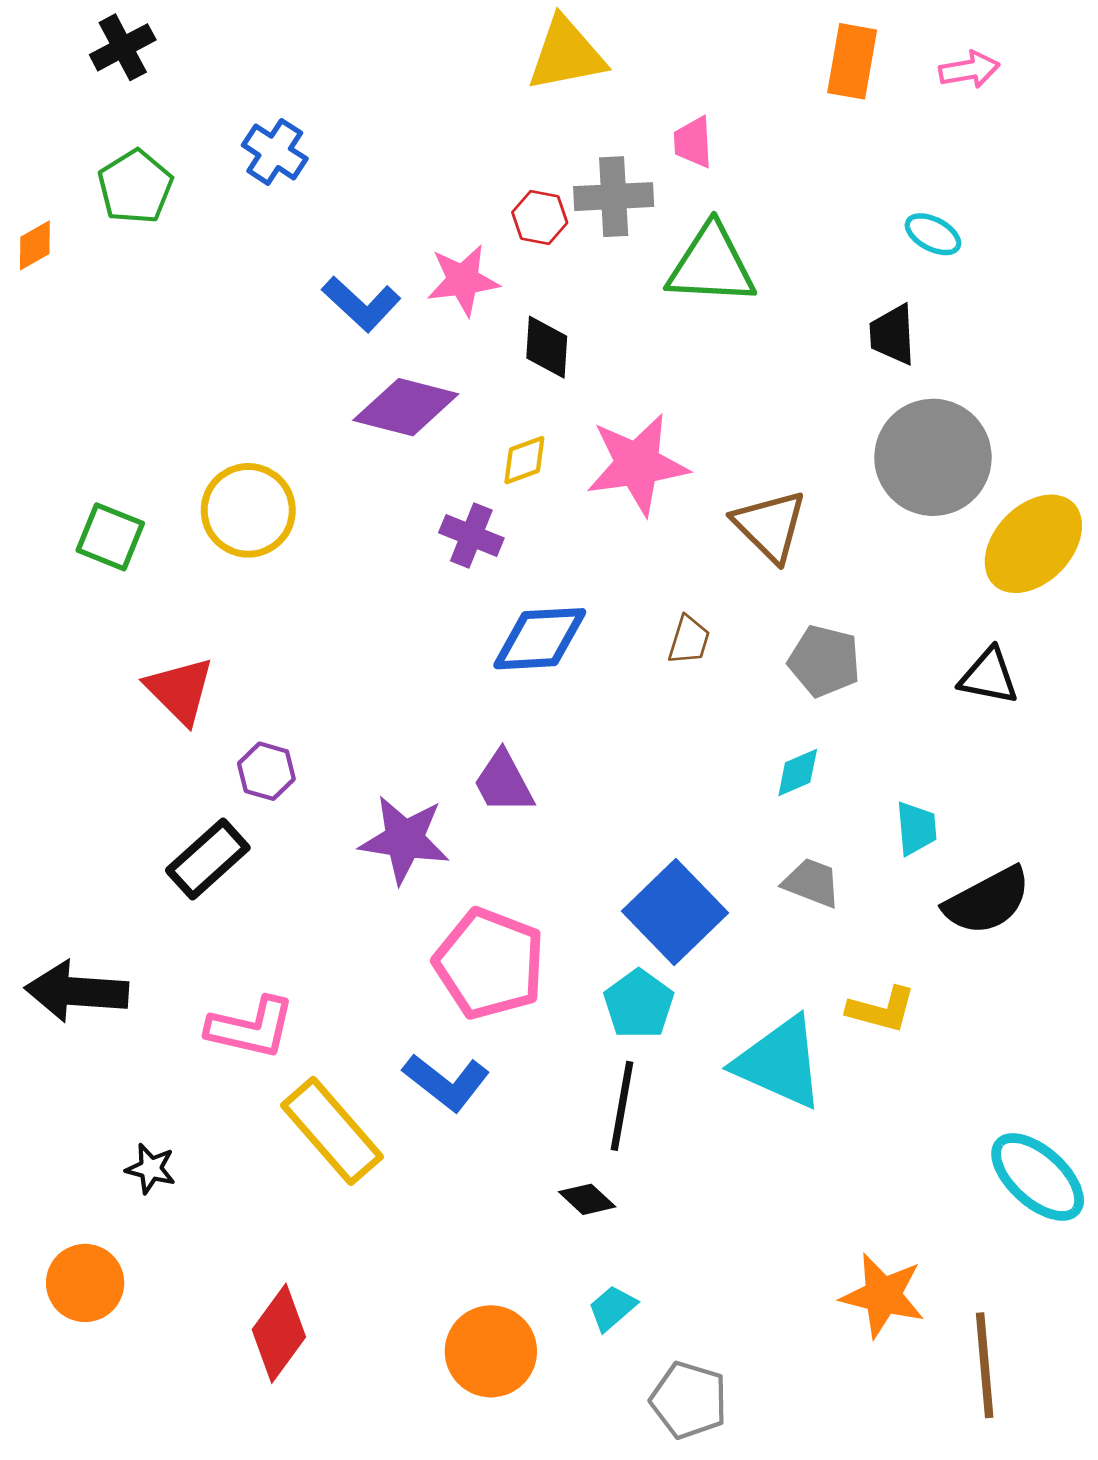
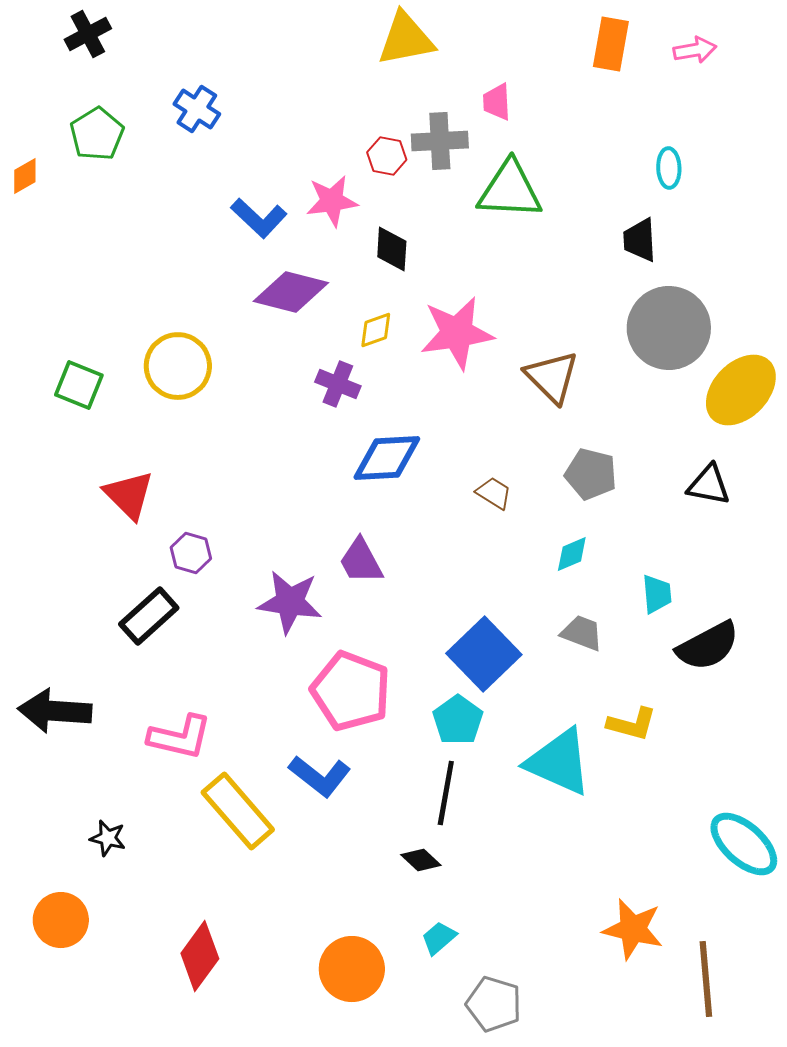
cyan ellipse: (933, 234) -> (669, 168), turned 60
brown trapezoid: (689, 640) -> (494, 493), moved, turned -75

